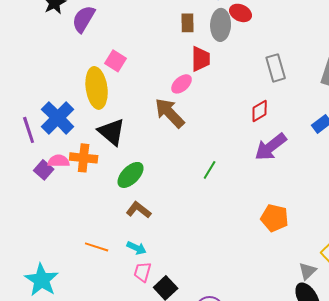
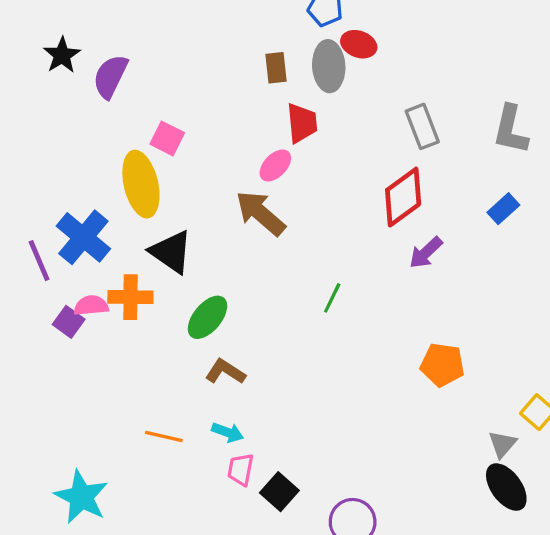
red diamond: (260, 111) -> (403, 197), size x1.6
purple arrow: (271, 147) -> (426, 253), size x0.7

